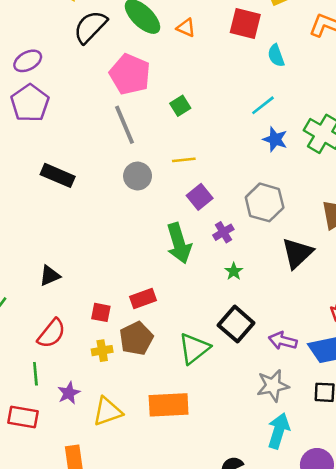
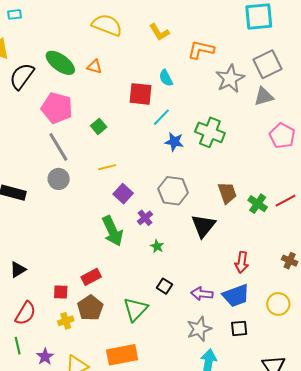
red square: (245, 23) -> (140, 94), moved
gray circle: (138, 176) -> (59, 179), moved
black square: (236, 324) -> (165, 286), size x0.6

